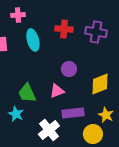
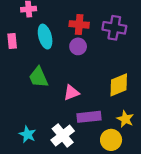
purple circle: (69, 69) -> (78, 46), moved
green trapezoid: (27, 93) -> (38, 77), moved
cyan star: (16, 114) -> (27, 134), moved

